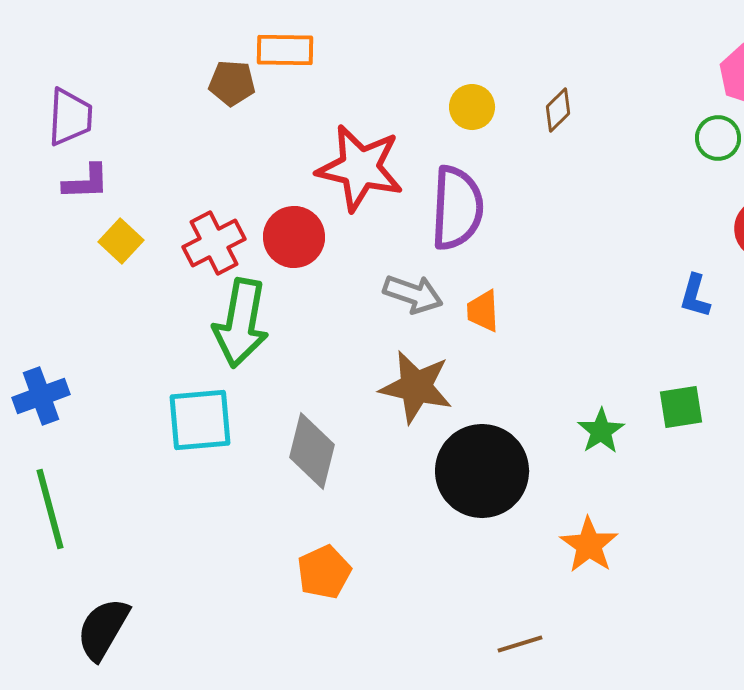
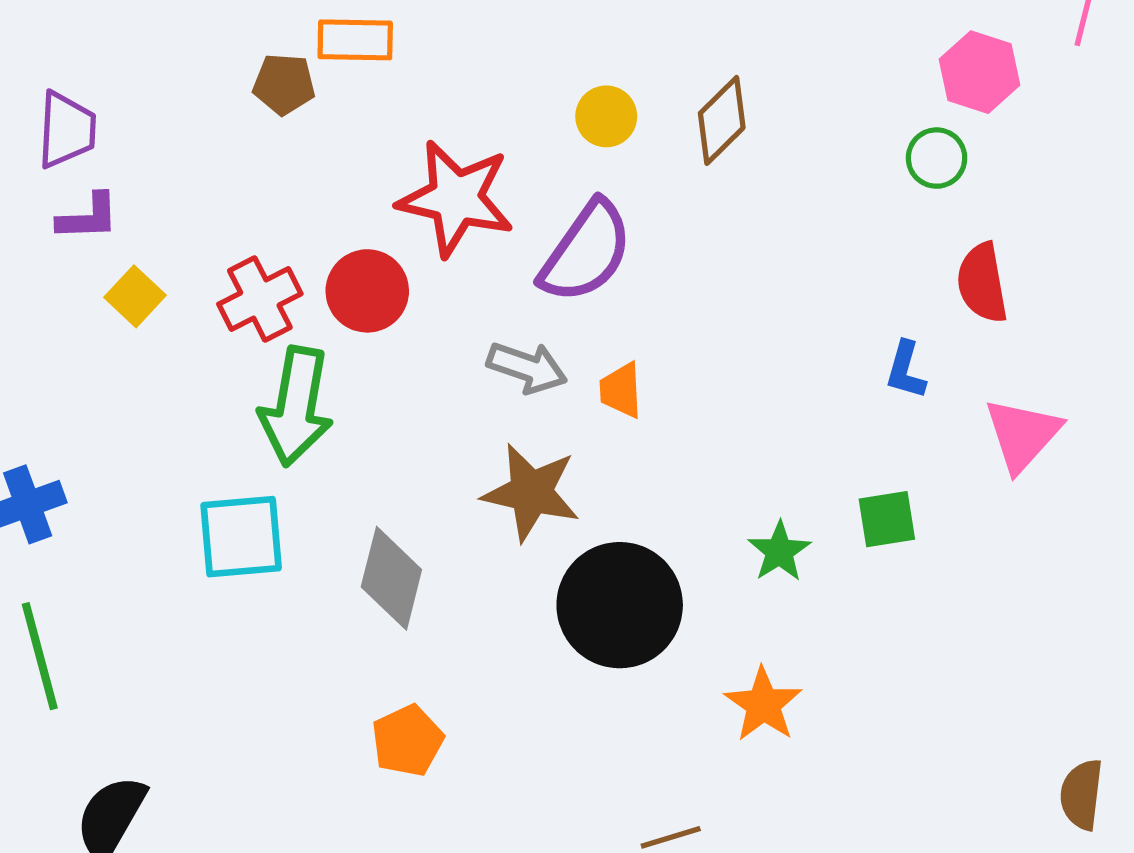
brown diamond: (558, 110) -> (722, 120), size x1.5
purple semicircle: (457, 208) -> (586, 252), turned 32

